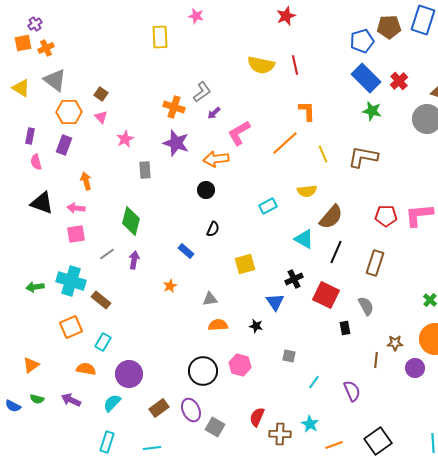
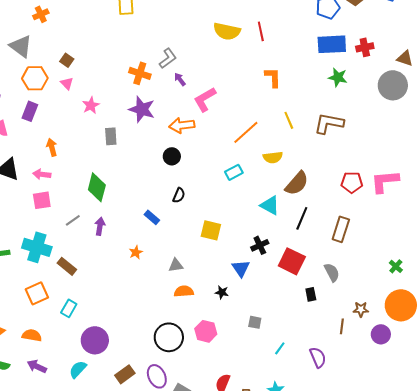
orange cross: (46, 48) -> (41, 14), moved
blue rectangle: (366, 78) -> (332, 44), turned -48
red cross: (399, 81) -> (365, 47), turned 30
purple arrow: (214, 113) -> (180, 79), turned 96
orange line: (285, 143) -> (246, 132), moved
yellow square: (245, 264) -> (211, 230), turned 30
orange semicircle: (86, 369) -> (32, 335), moved

